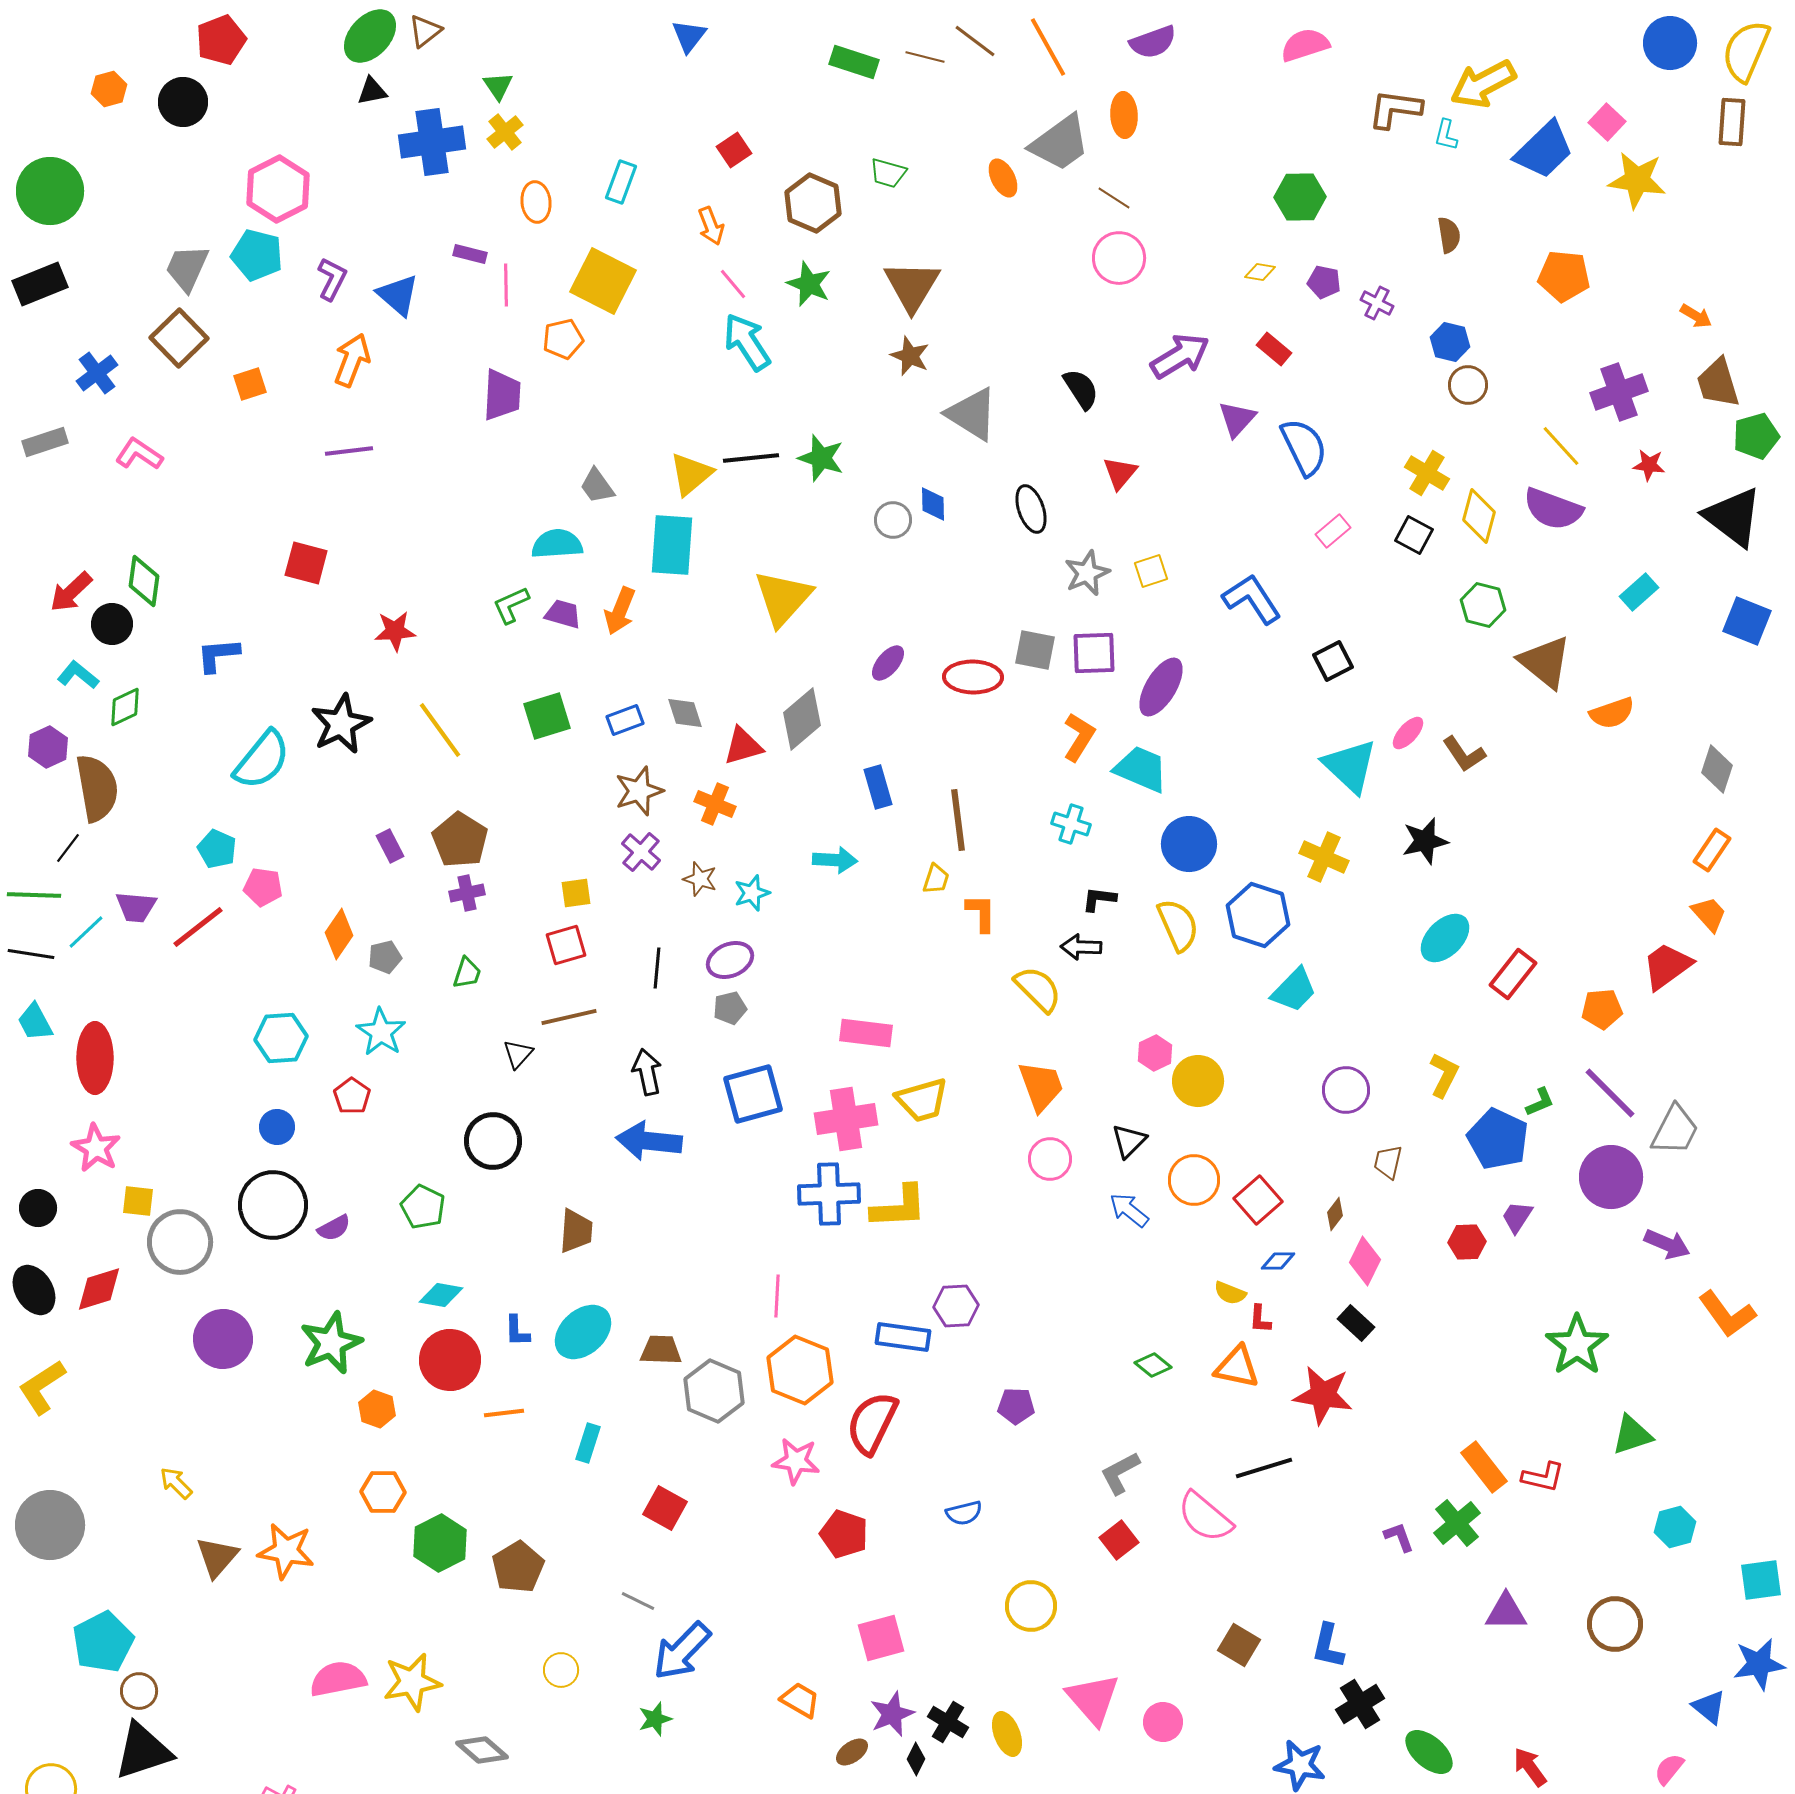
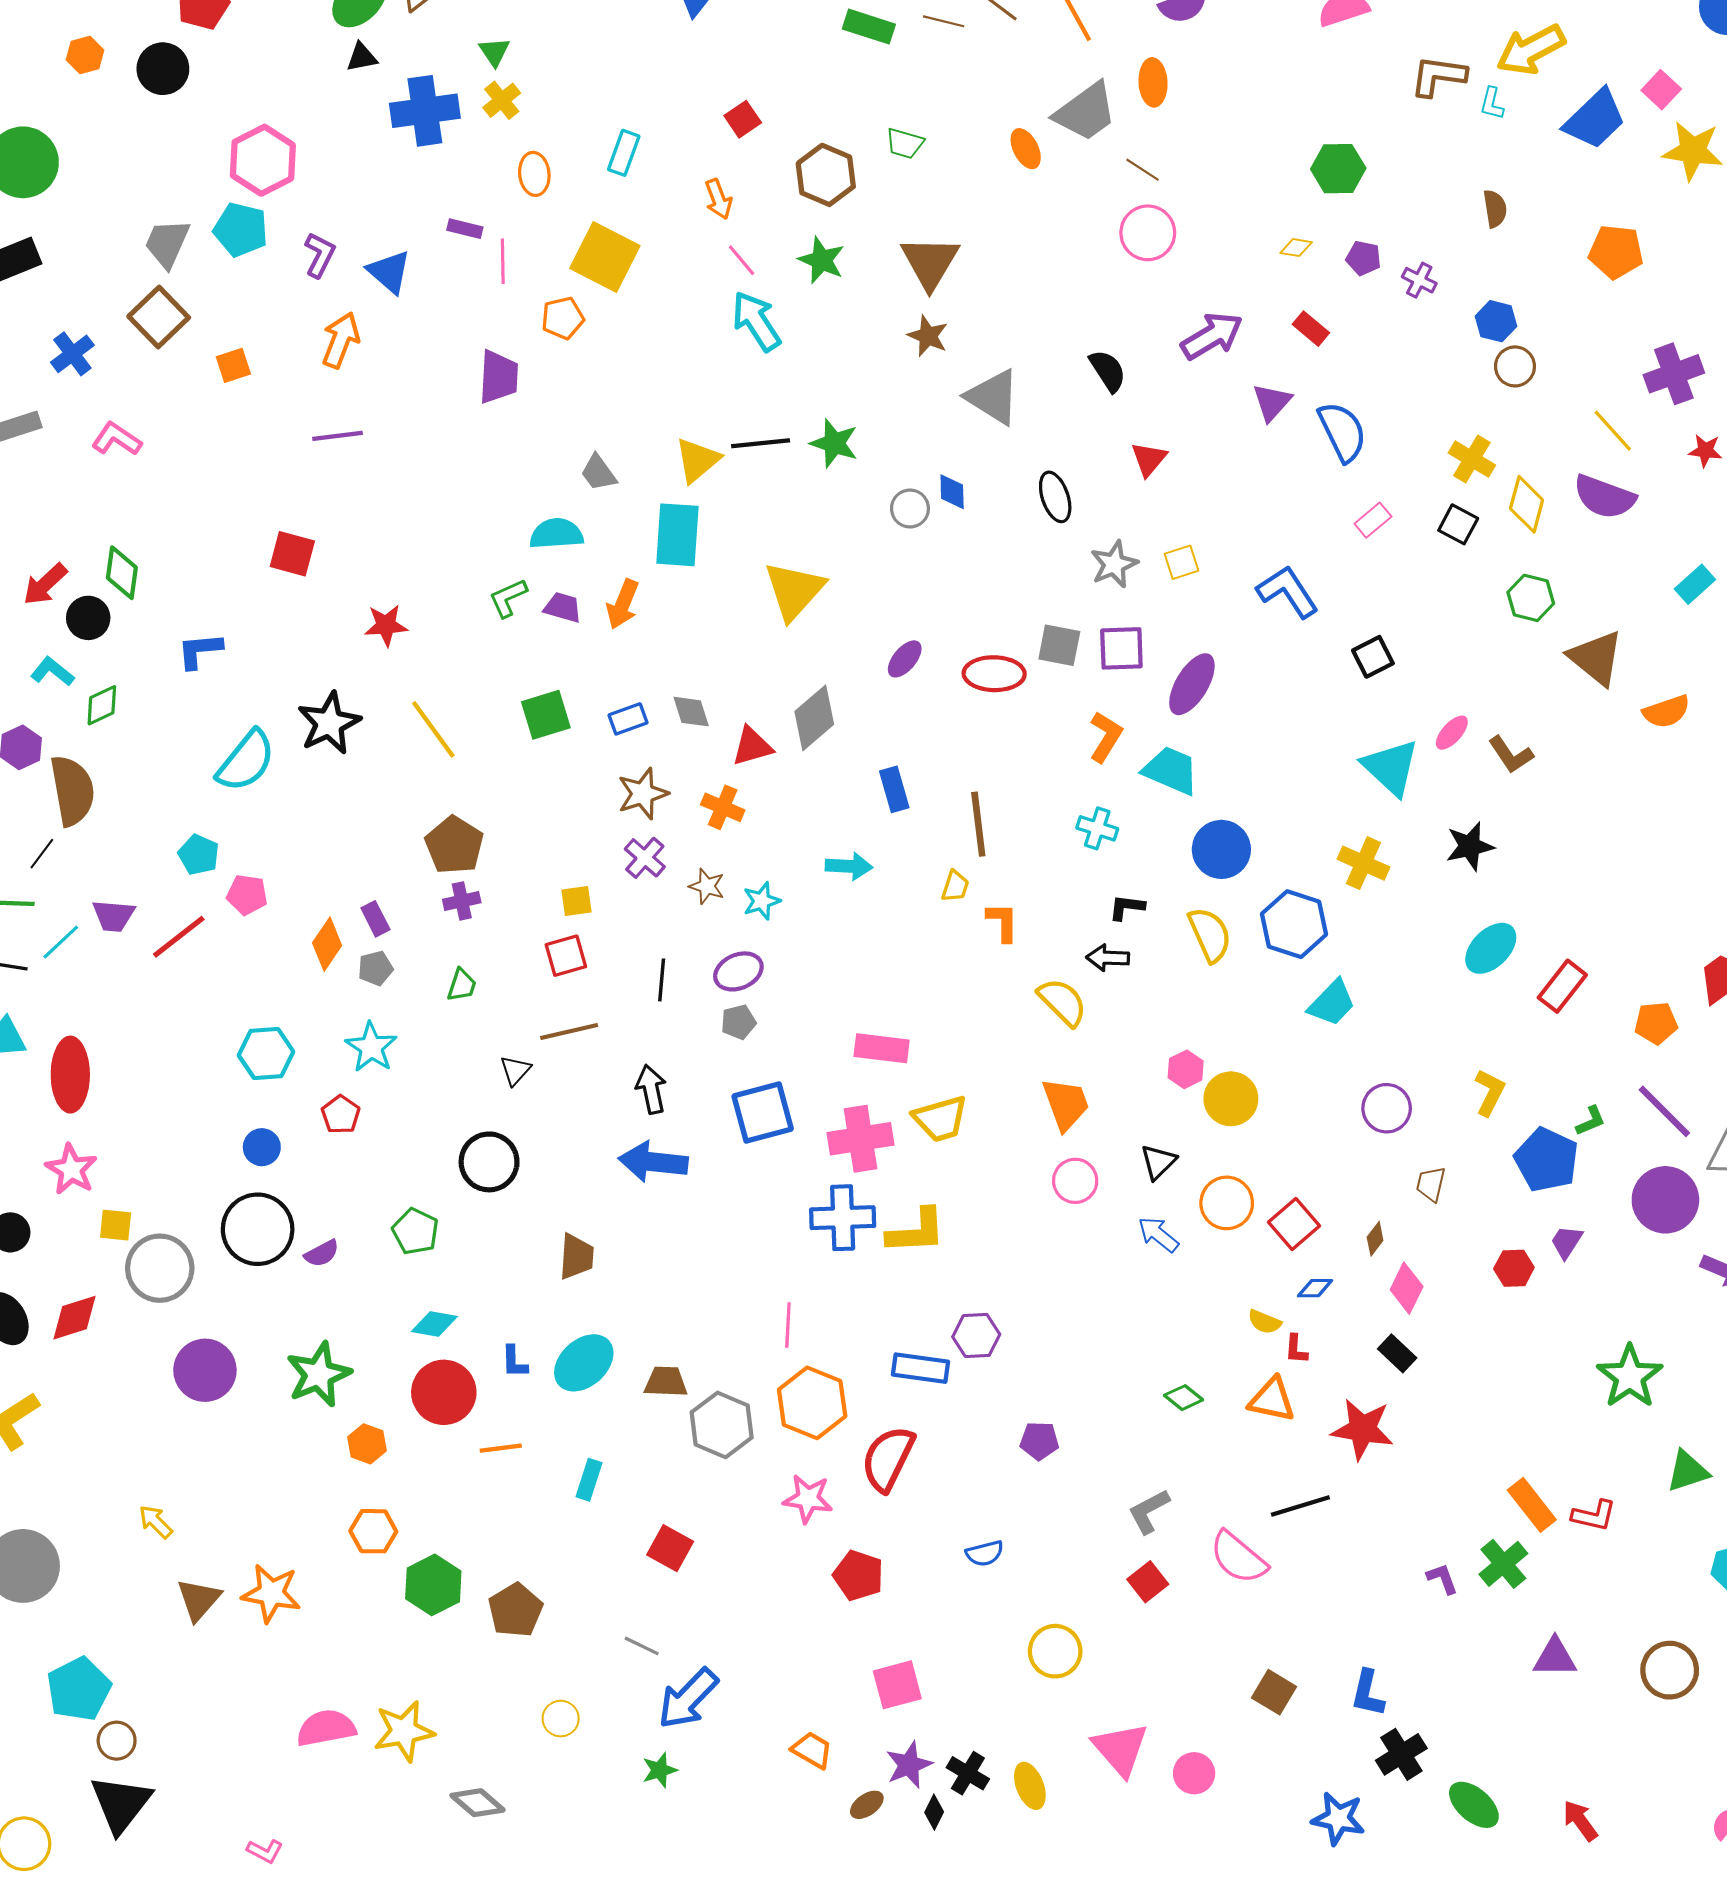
purple rectangle: (390, 846) -> (375, 919), moved
black triangle: (143, 1751) -> (121, 1804), turned -34

